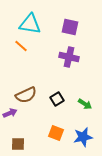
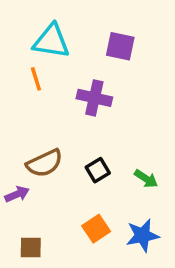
orange line: (21, 46) -> (36, 79), turned 32
purple cross: (69, 57) -> (94, 98), moved
orange square: (56, 133) -> (96, 229), turned 35

